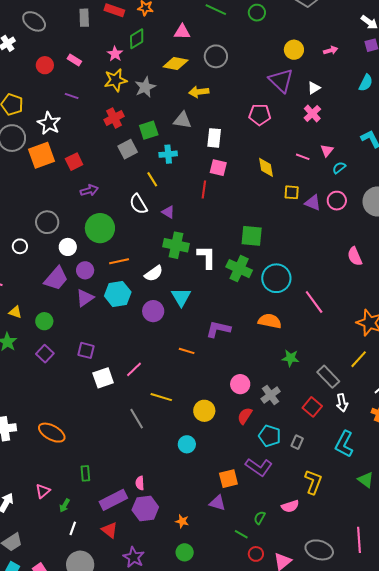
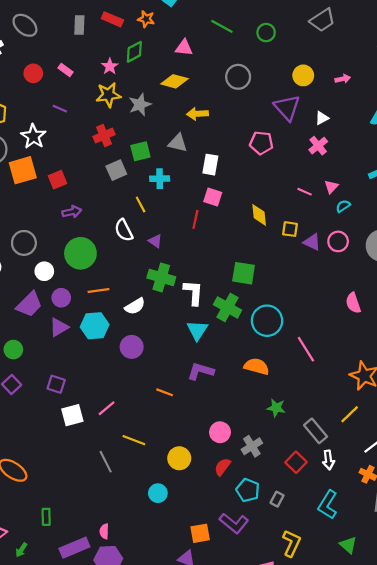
gray circle: (216, 56) -> (238, 77), moved
yellow diamond: (266, 167) -> (259, 215), moved
cyan triangle: (181, 297) -> (197, 330), moved

